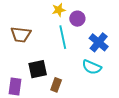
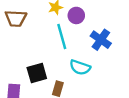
brown trapezoid: (21, 35) -> (16, 18), moved
cyan semicircle: (92, 67) -> (80, 67), moved

